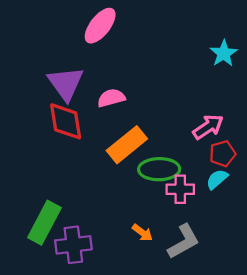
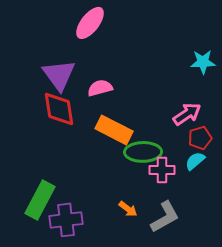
cyan star: (224, 53) -> (203, 62), moved, turned 30
orange rectangle: (127, 145) -> (114, 130), turned 66

